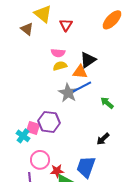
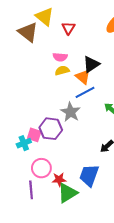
brown triangle: (27, 29) -> (28, 32), size x1.5
orange triangle: (80, 72) -> (83, 77), turned 35
gray star: (68, 93) -> (70, 112), moved
cyan cross: (23, 136) -> (24, 143), turned 32

